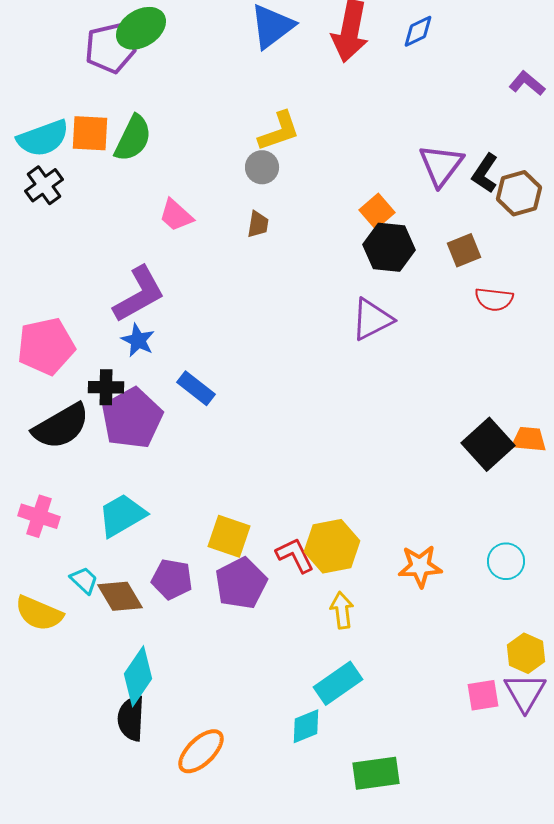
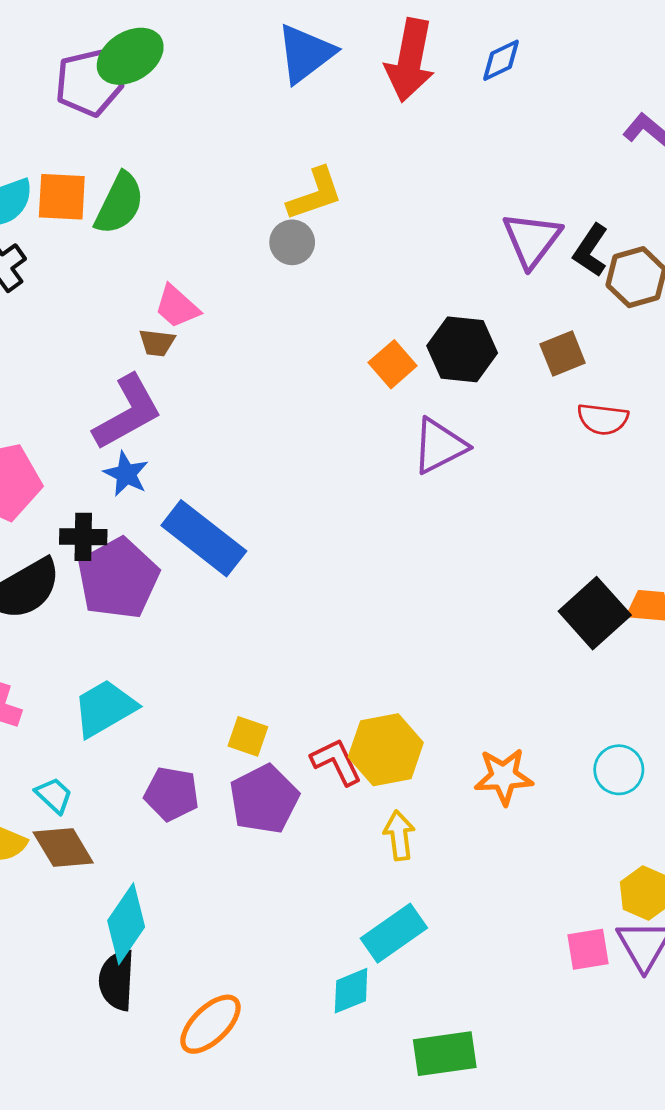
orange square: (377, 211) -> (393, 364), moved
brown trapezoid: (258, 224) -> (157, 343), moved, turned 88
blue rectangle: (196, 388) -> (204, 538), size x1.6
yellow square: (229, 536) -> (248, 736), size x0.7
brown diamond: (120, 596) -> (63, 847), moved

